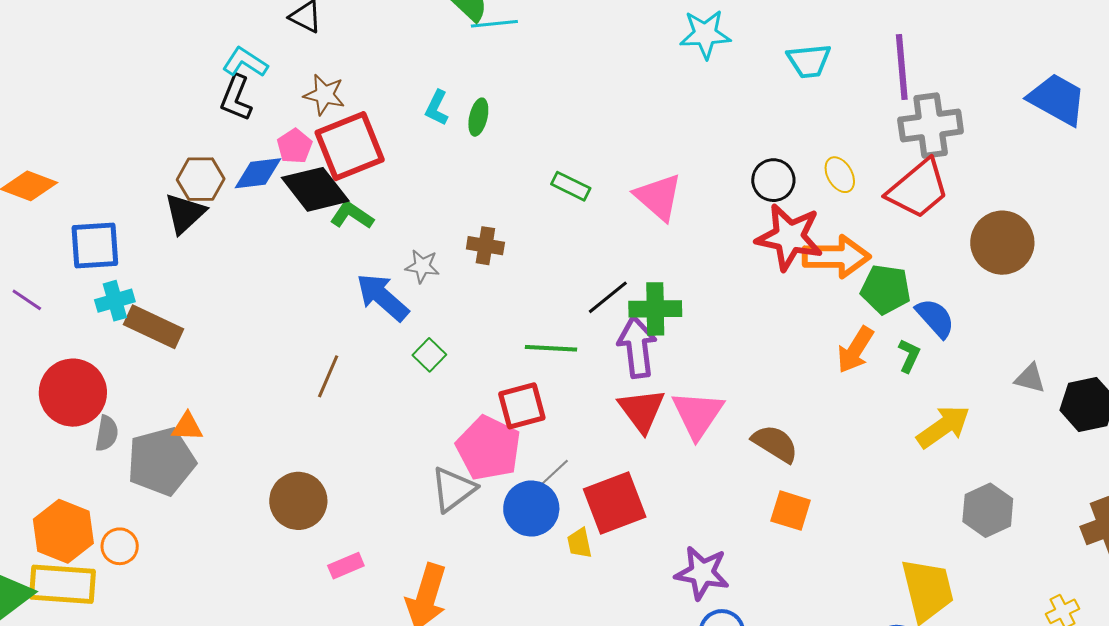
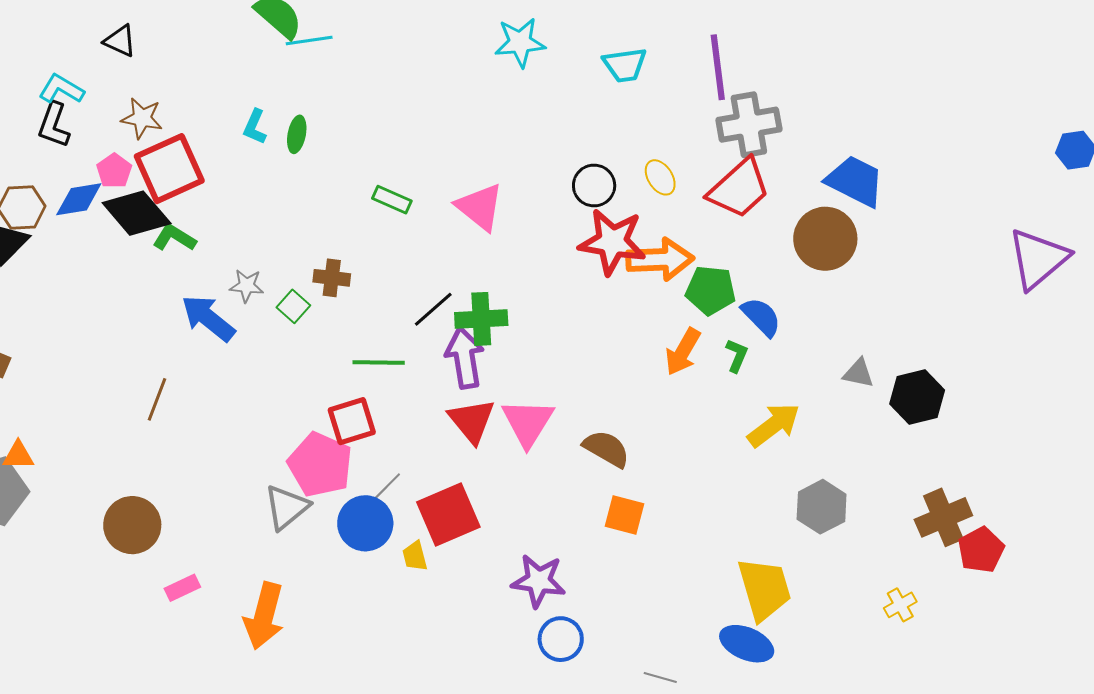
blue trapezoid: (1057, 99) -> (855, 181), moved
brown cross: (485, 246) -> (332, 278), moved
green square: (429, 355) -> (293, 306), moved

